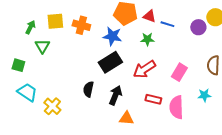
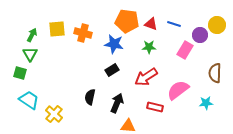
blue line: (167, 24) -> (174, 24), moved
green triangle: (42, 46) -> (30, 54), moved
black rectangle: (110, 62) -> (112, 70), size x0.6
pink rectangle: (179, 72) -> (185, 50), moved
pink semicircle: (176, 107) -> (178, 90), moved, turned 55

